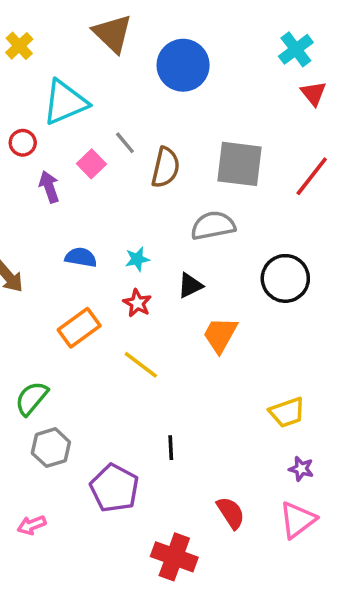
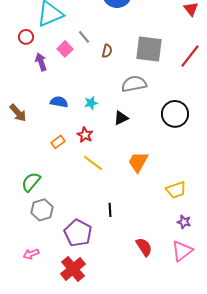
brown semicircle: (165, 167) -> (107, 51), size x0.6
red star: (137, 303) -> (85, 135), moved
orange rectangle: (79, 328) -> (58, 142), size x0.6
orange trapezoid: (220, 335) -> (138, 162), moved
red cross: (174, 557) -> (73, 269), moved, turned 30

